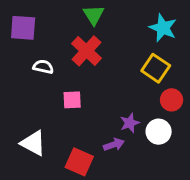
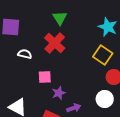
purple star: (130, 123) -> (59, 93), moved

